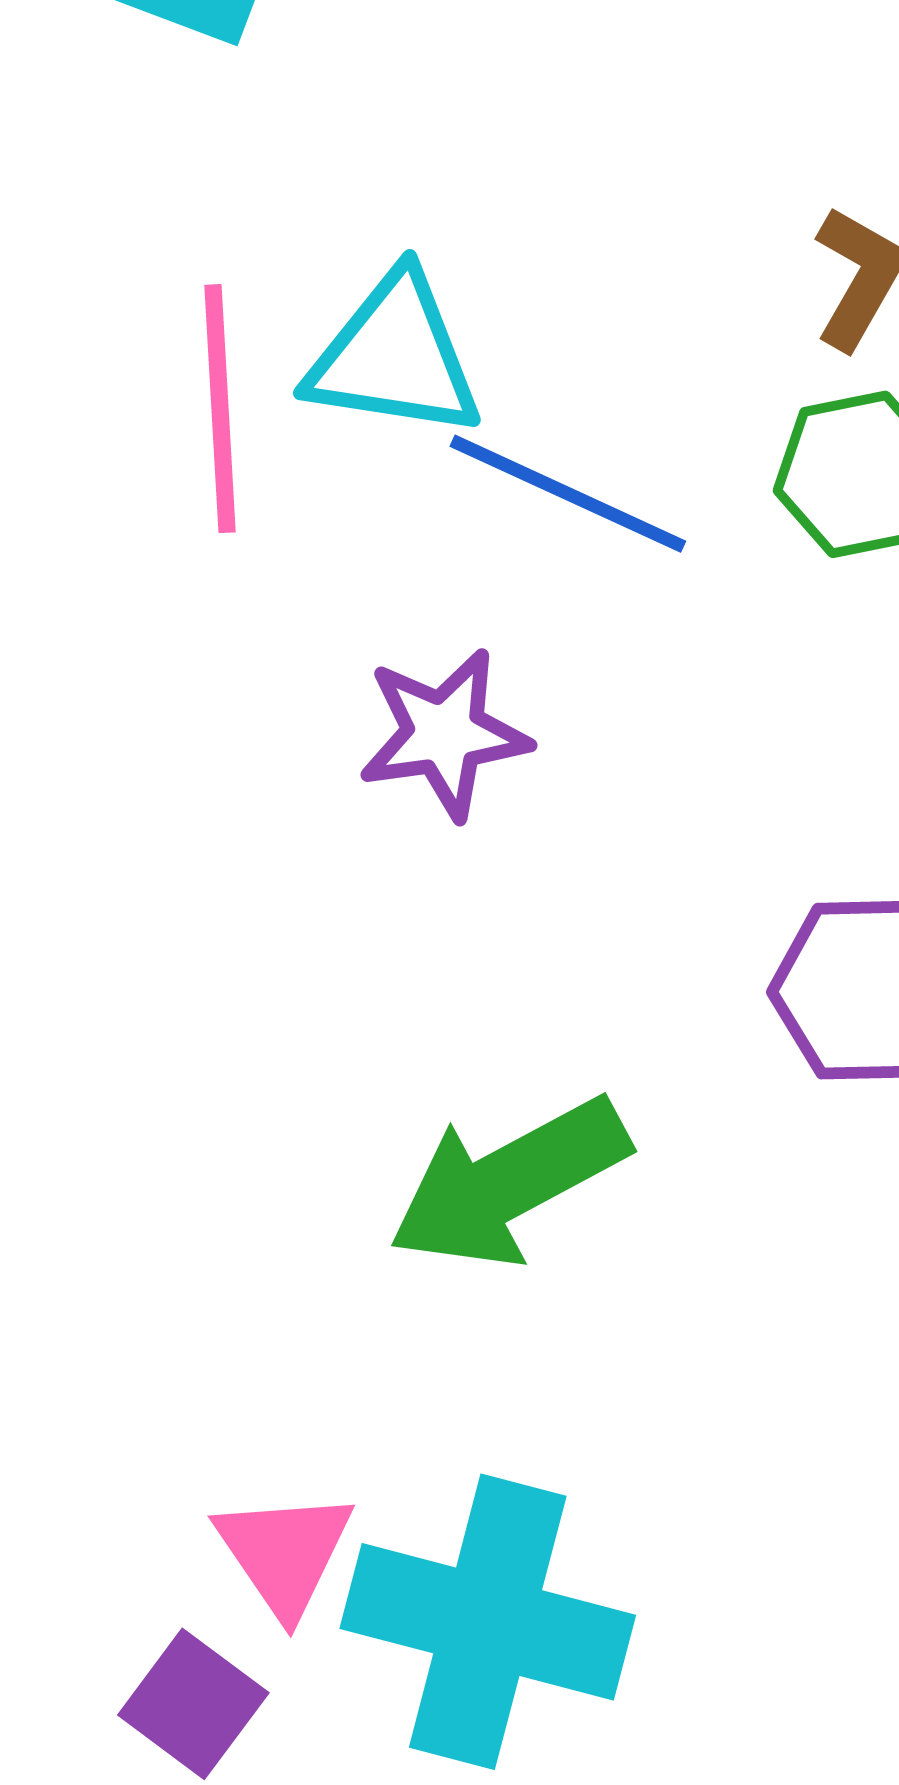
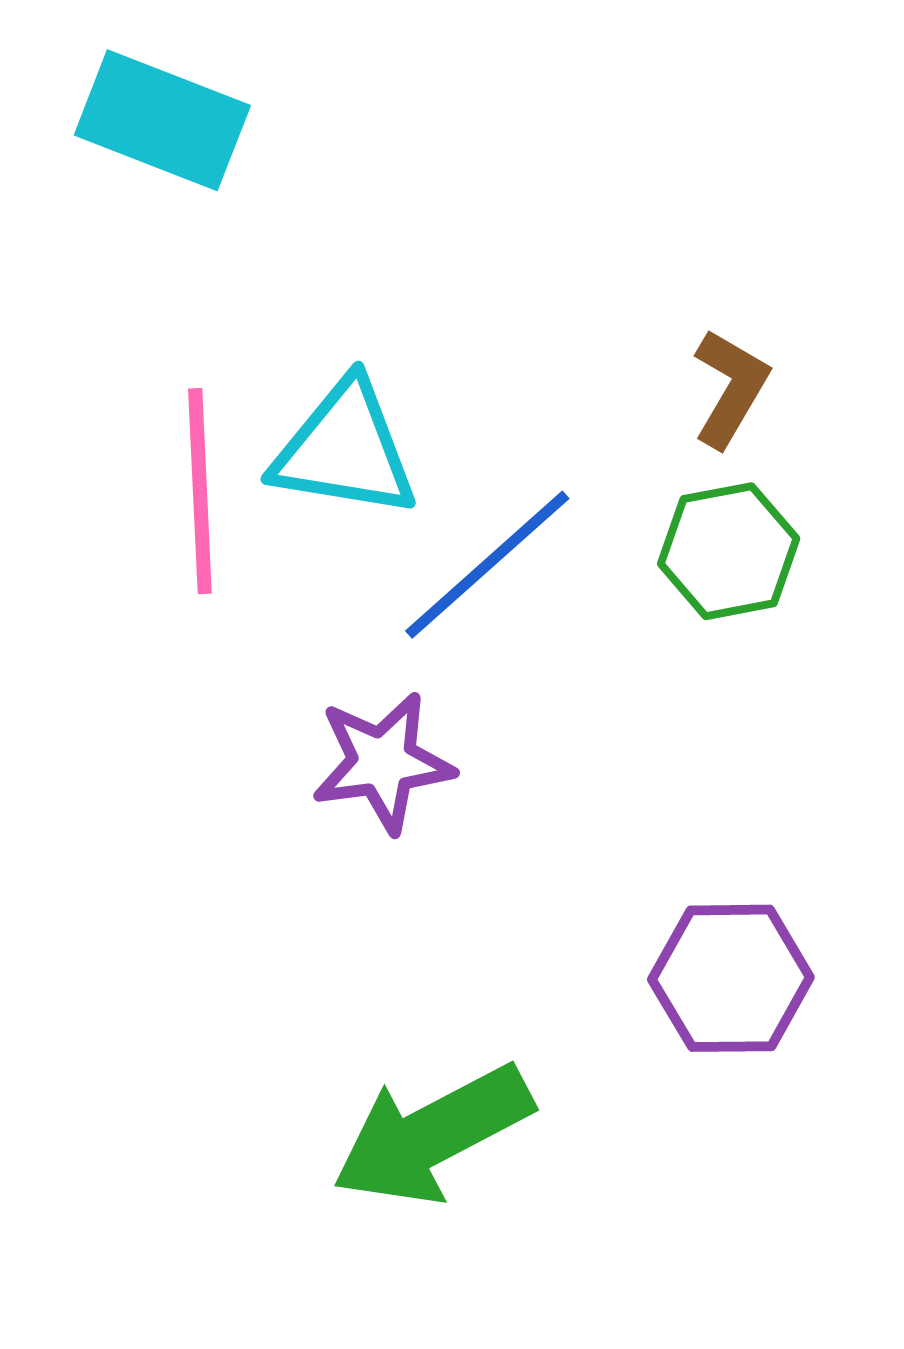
blue line: (568, 494) -> (487, 565), turned -67

